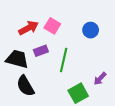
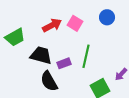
blue circle: (91, 30) -> (107, 17), moved
purple rectangle: (41, 51) -> (64, 63), moved

